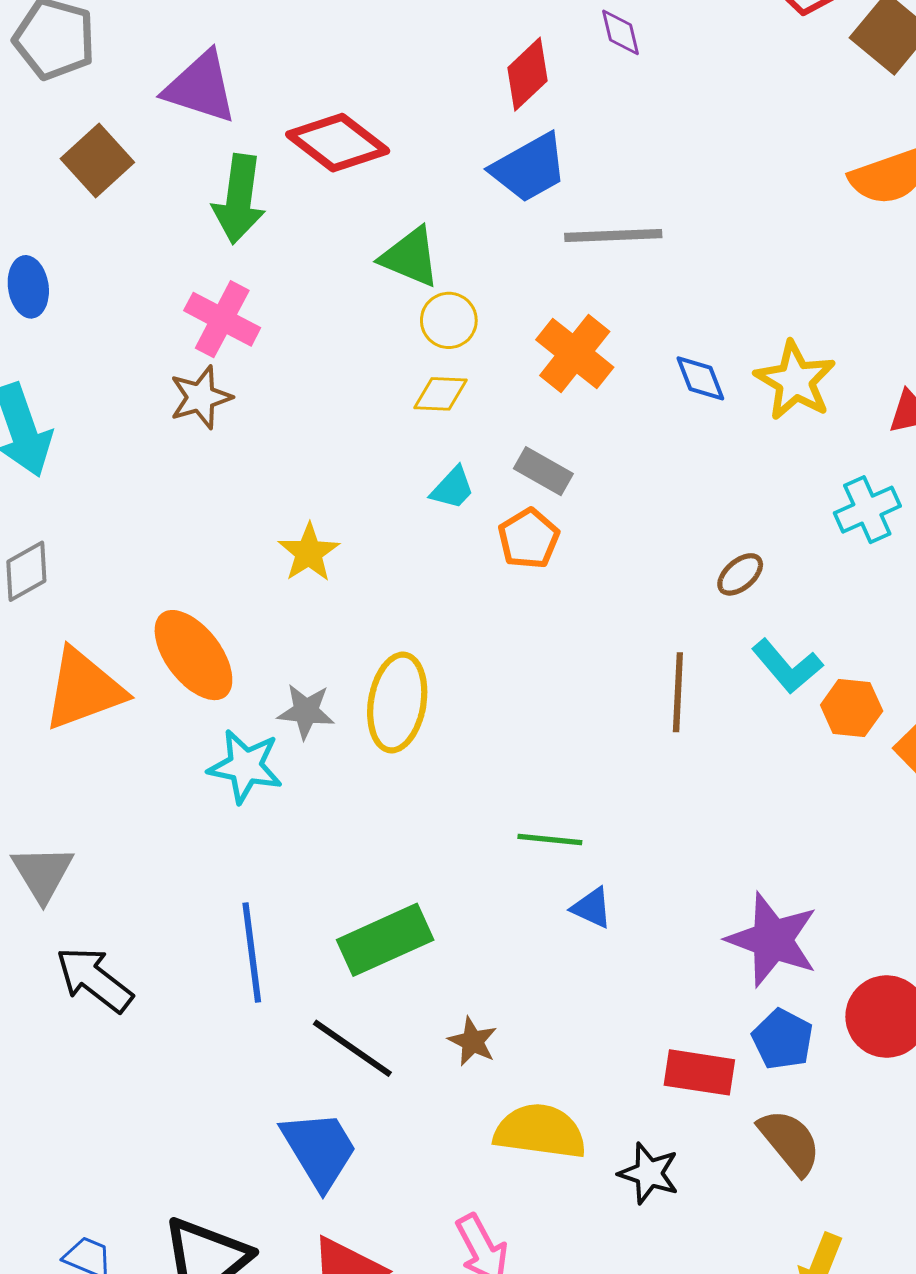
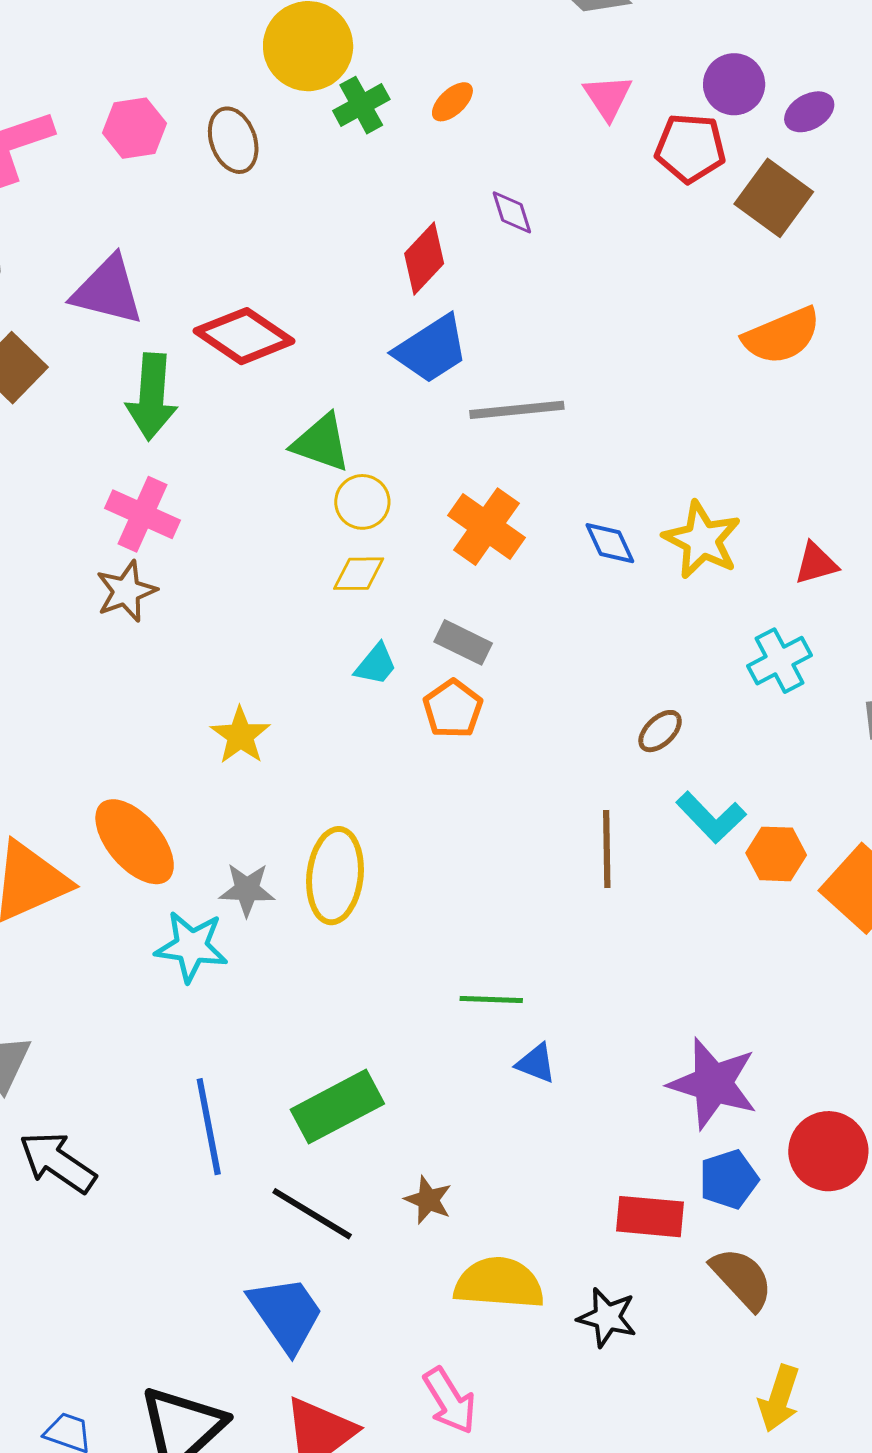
blue pentagon: (783, 1039) -> (729, 1179), turned 30

